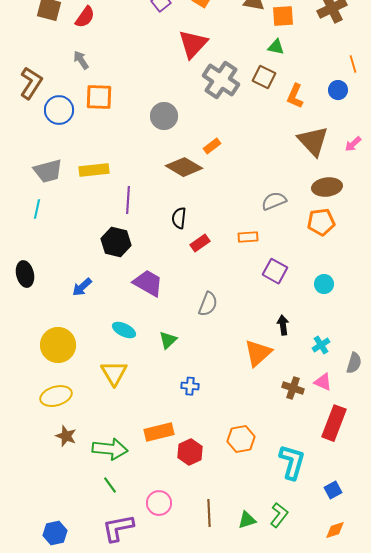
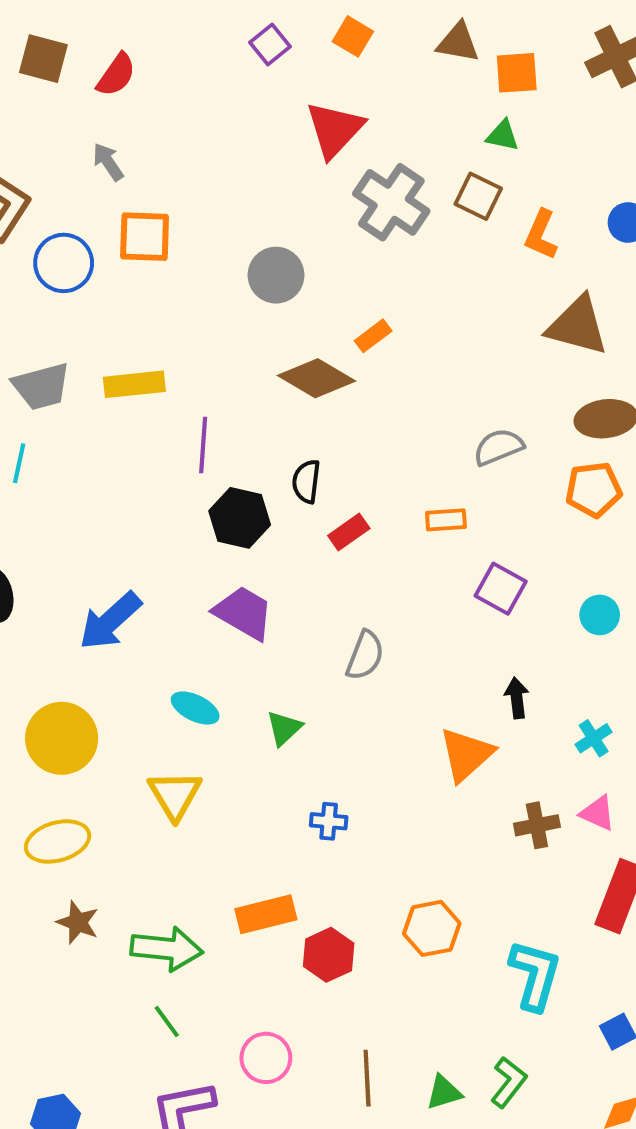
brown triangle: (313, 141) -> (577, 326), turned -32
black hexagon: (116, 242) -> (240, 518), moved
blue arrow: (82, 287) -> (110, 621), size x1.6
brown cross: (293, 388) -> (537, 825), turned -30

